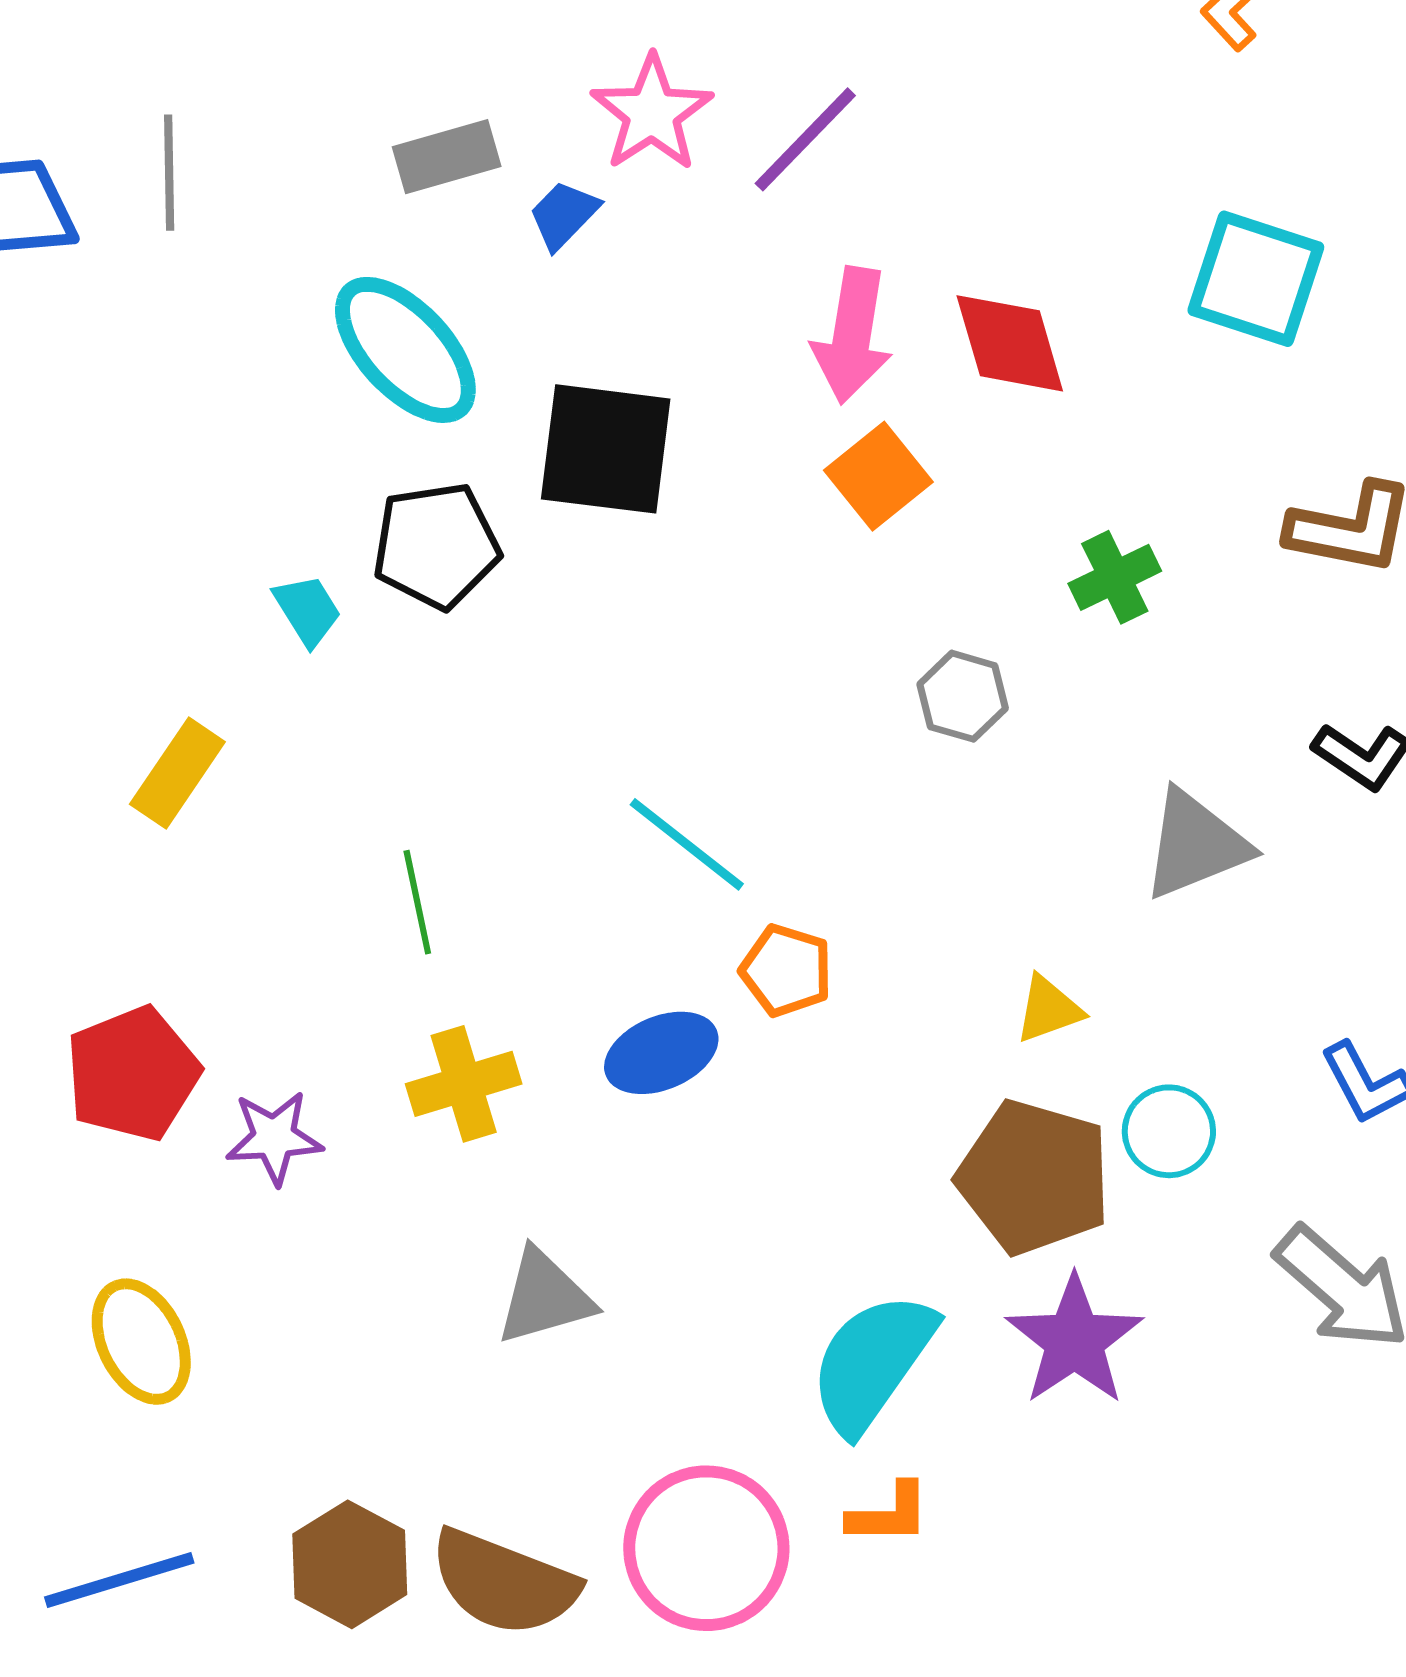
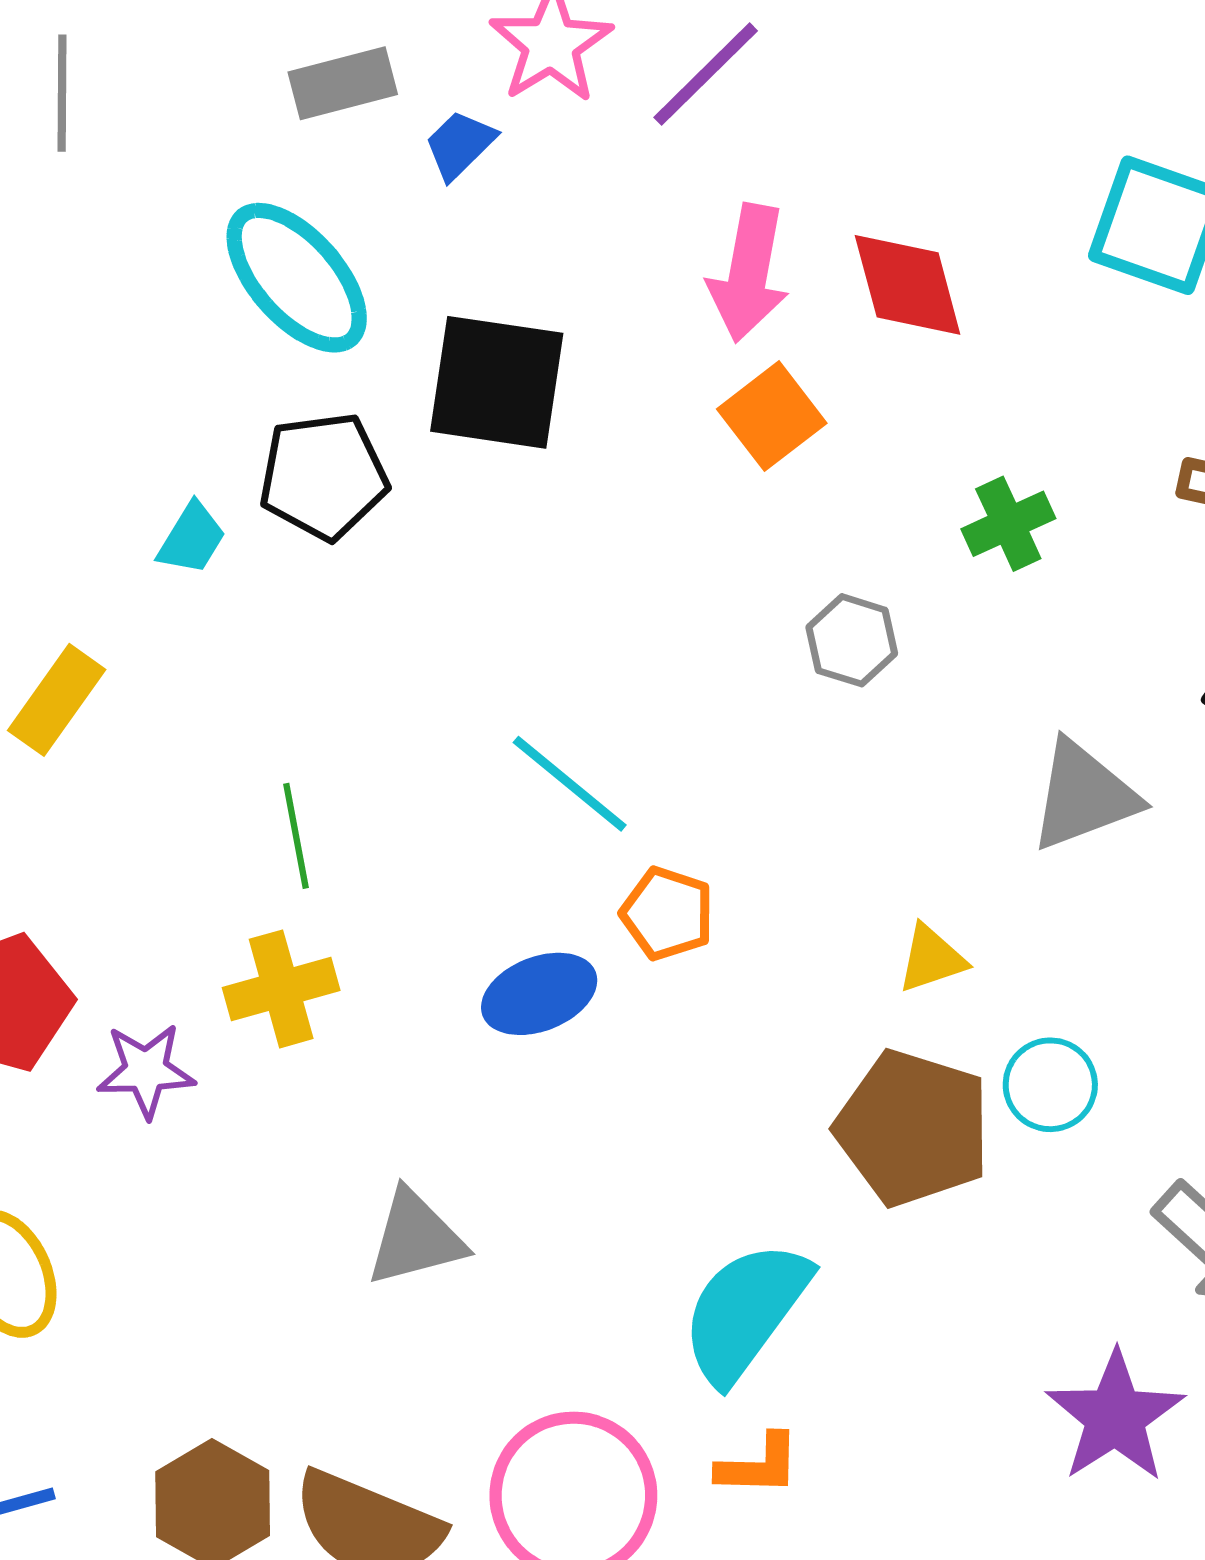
cyan trapezoid: (307, 610) -> (192, 538), turned 62
yellow cross: (464, 1084) -> (281, 989), moved
purple star: (1074, 1340) -> (1115, 1417), moved

